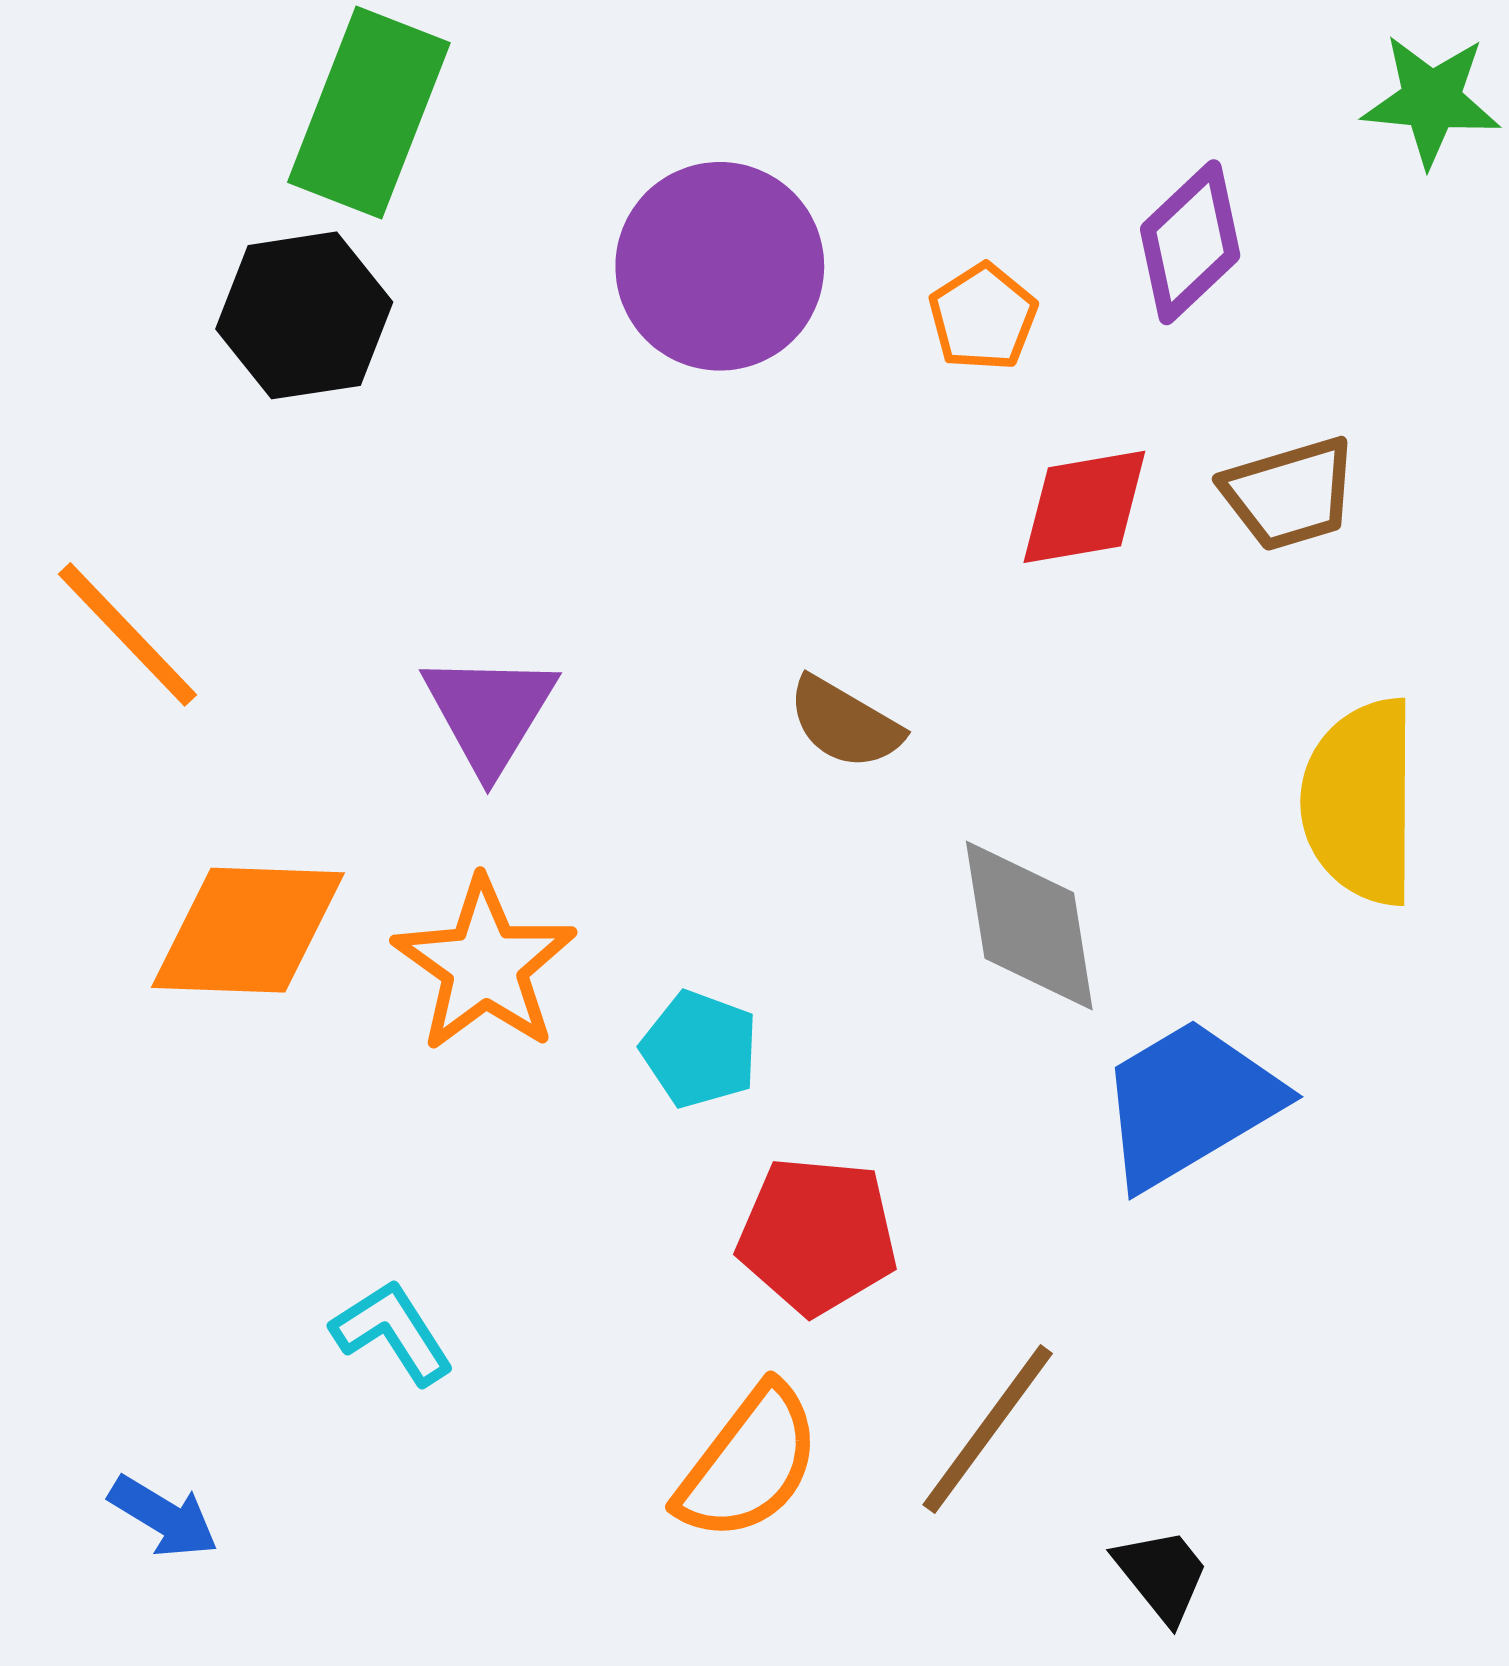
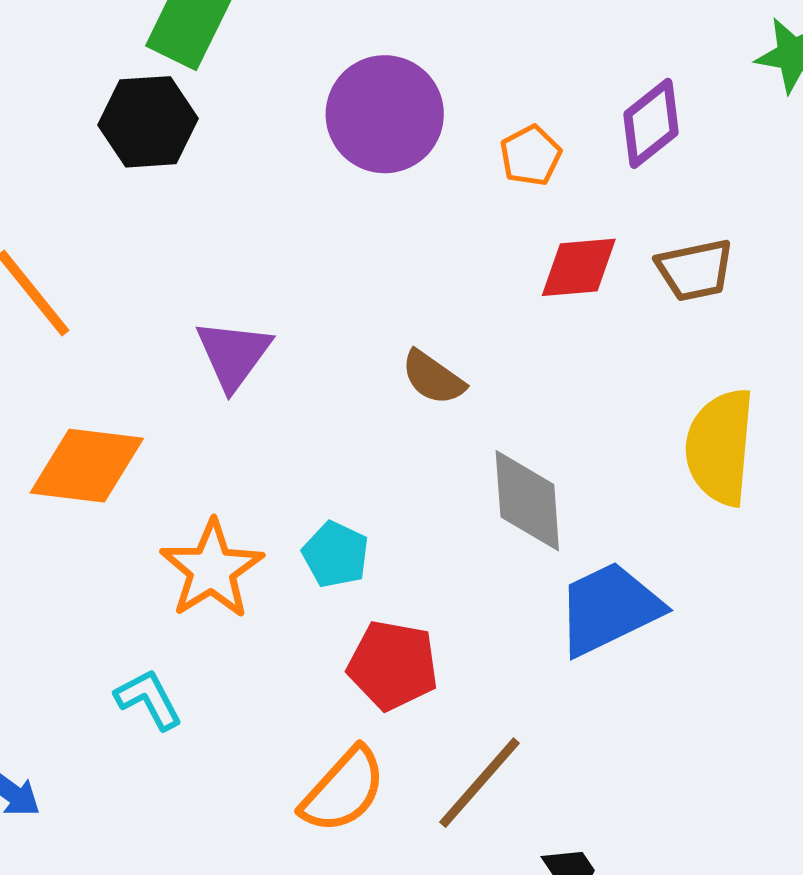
orange star: (485, 965) -> (212, 569), moved

